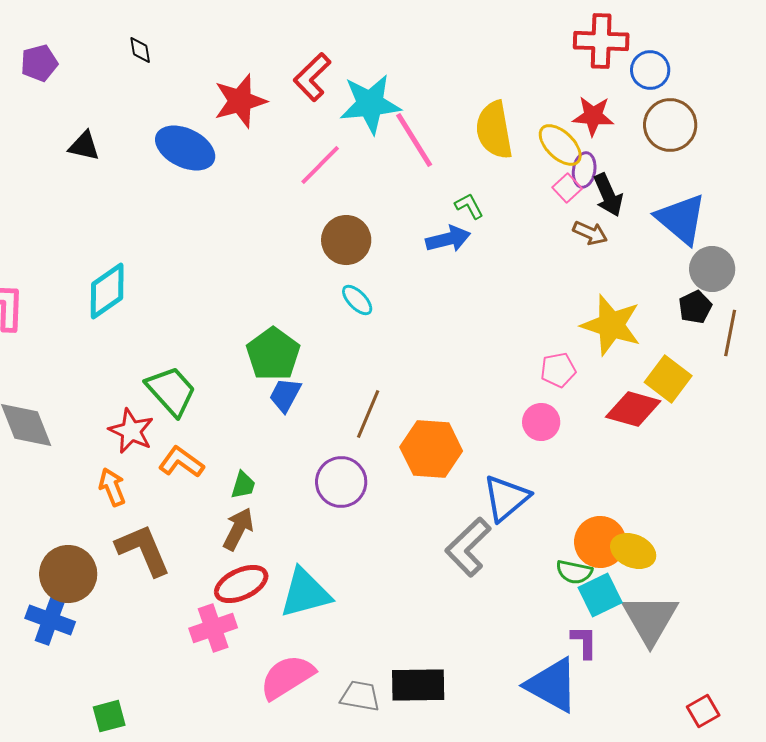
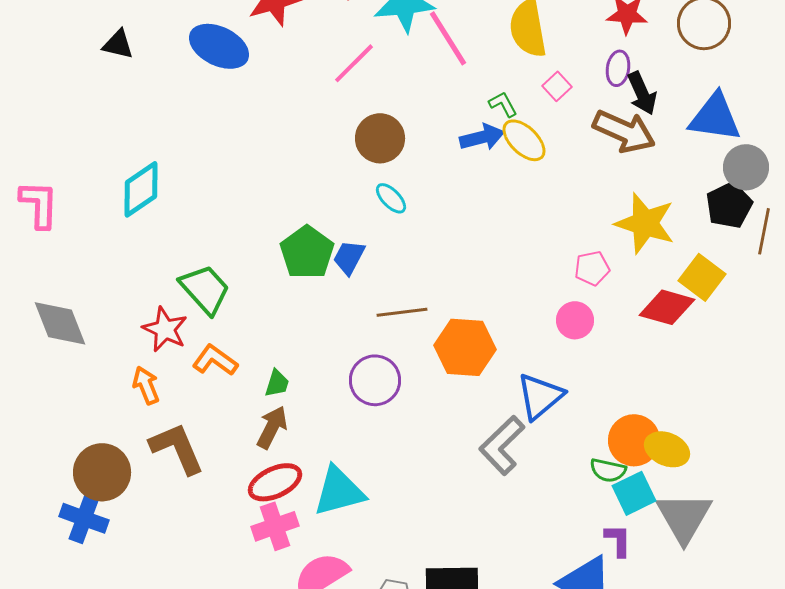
yellow ellipse: (560, 145) -> (524, 140), moved
pink square: (567, 188) -> (557, 86), moved
blue triangle: (681, 219) -> (715, 117), turned -32
brown arrow: (590, 233) -> (624, 131), size x1.8
black pentagon: (695, 307) -> (729, 205), size x1.4
blue trapezoid: (285, 395) -> (349, 257), moved
brown line: (368, 414) -> (402, 312), turned 60
pink cross: (213, 628) -> (275, 526), moved

